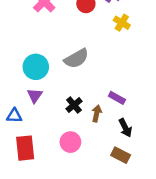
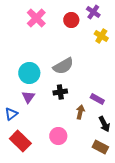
black cross: (74, 105) -> (60, 92), moved, turned 32
blue triangle: (14, 116) -> (11, 114), turned -40
red rectangle: (25, 148) -> (20, 141), turned -40

